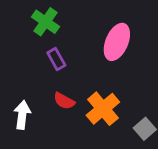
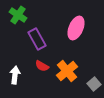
green cross: (45, 22) -> (18, 15), moved
purple rectangle: (56, 59) -> (37, 39), size x1.5

